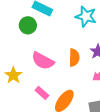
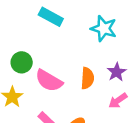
green circle: (28, 25) -> (22, 62), moved

